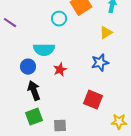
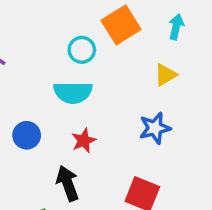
cyan semicircle: (44, 50) -> (73, 93), moved
black arrow: (34, 91) -> (68, 183), moved

